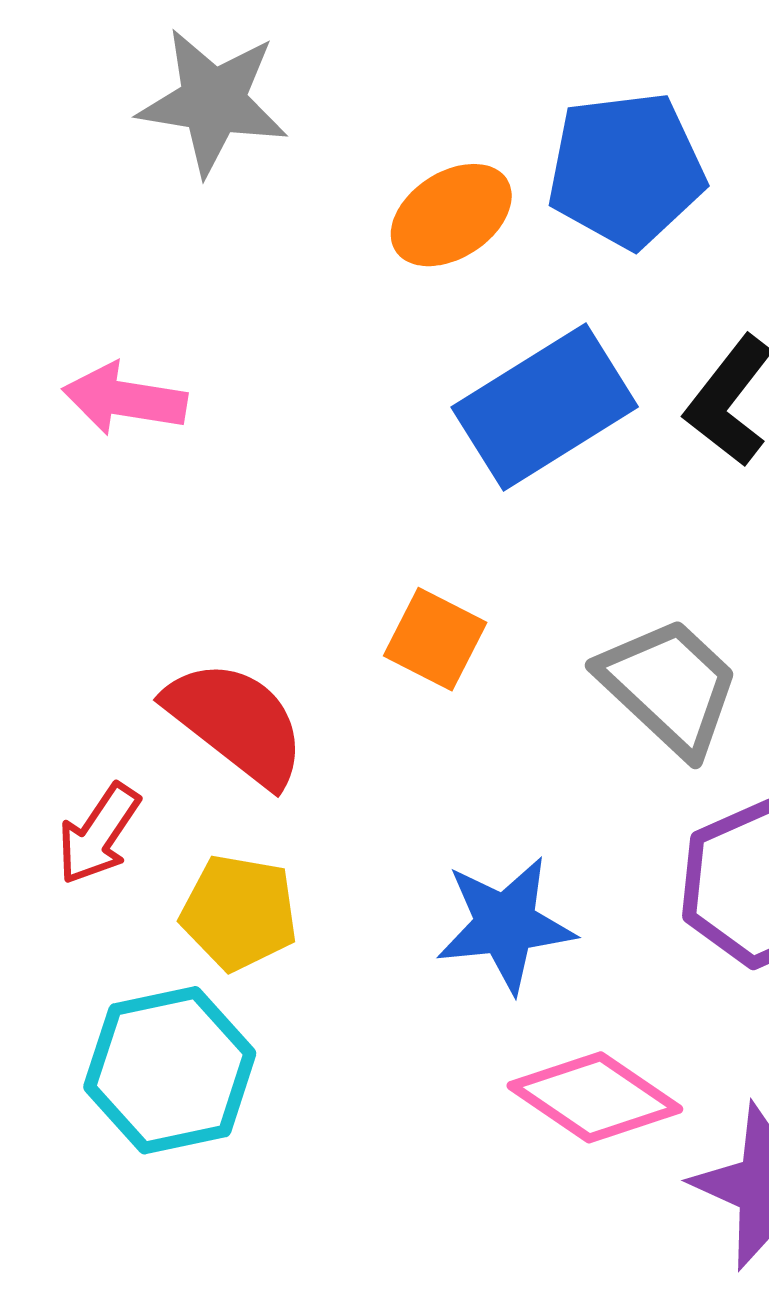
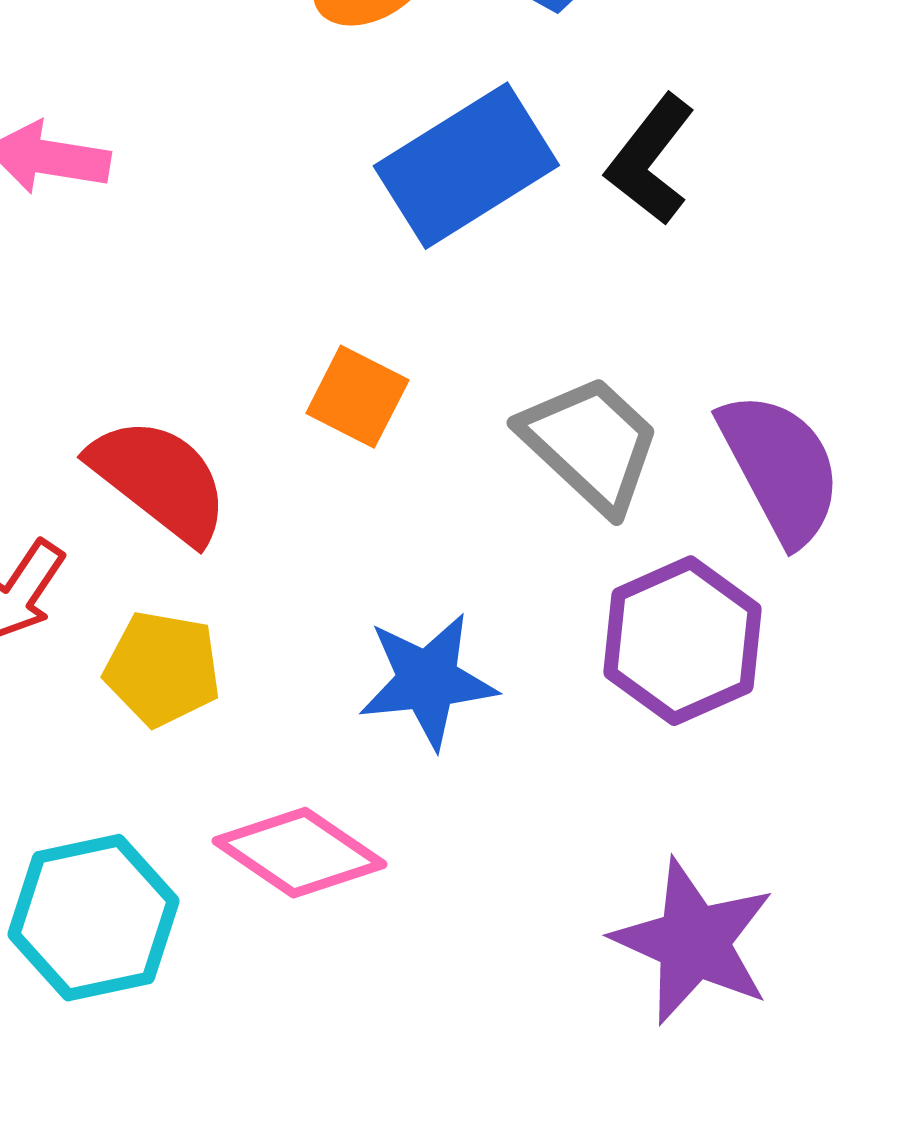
cyan hexagon: (170, 1070) -> (93, 918), moved
pink diamond: (595, 1097) -> (299, 853), moved

